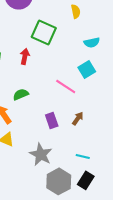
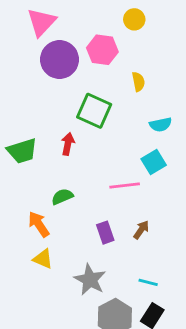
pink line: (66, 86) -> (125, 185), turned -40

